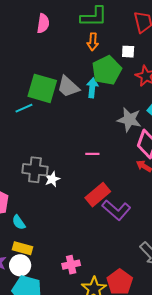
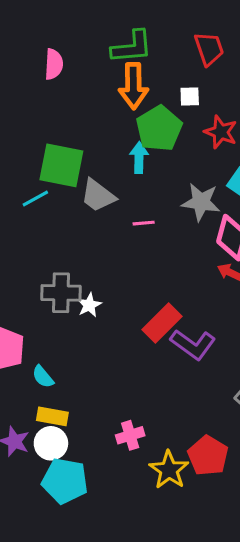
orange arrow: (93, 42) -> (133, 86), size x1.6
gray trapezoid: (68, 87) -> (98, 196), moved
pink line: (92, 154) -> (144, 223), moved

